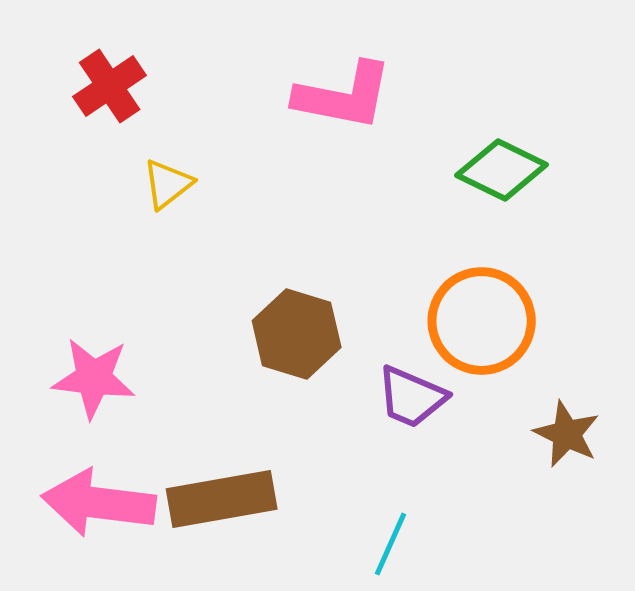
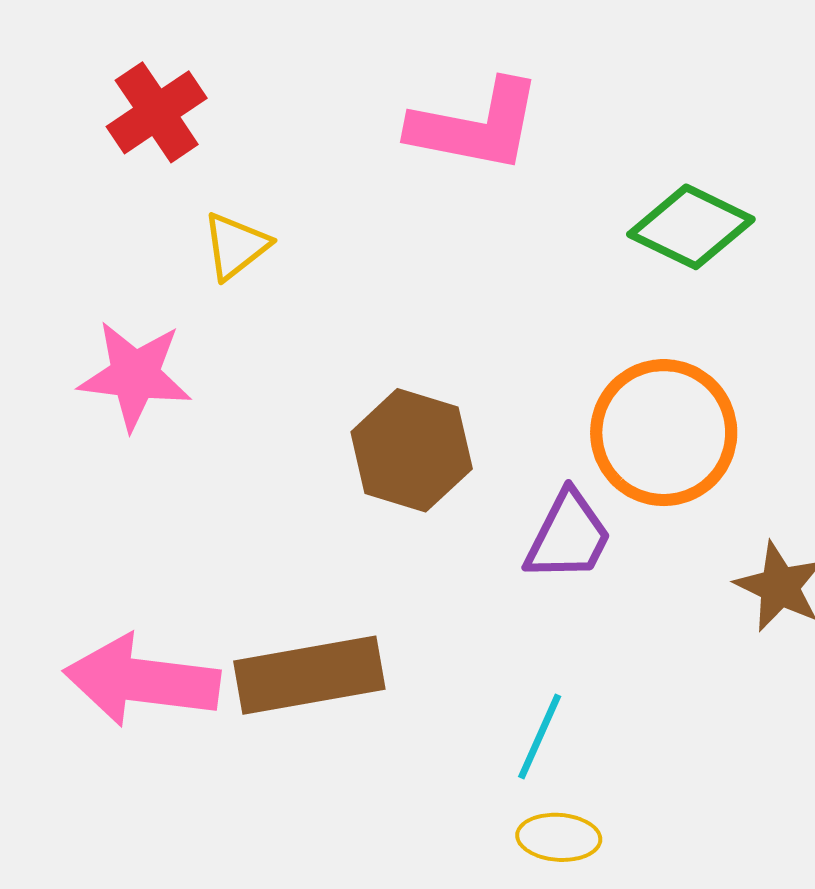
pink star: (94, 378) -> (135, 375), moved
purple trapezoid: (412, 397) -> (568, 536), turned -86

